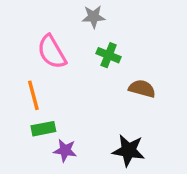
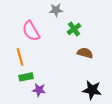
green cross: (109, 55) -> (74, 29), moved, turned 32
black star: (129, 150) -> (92, 90), moved

